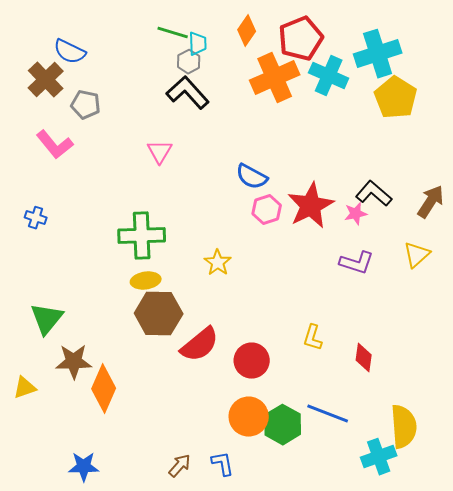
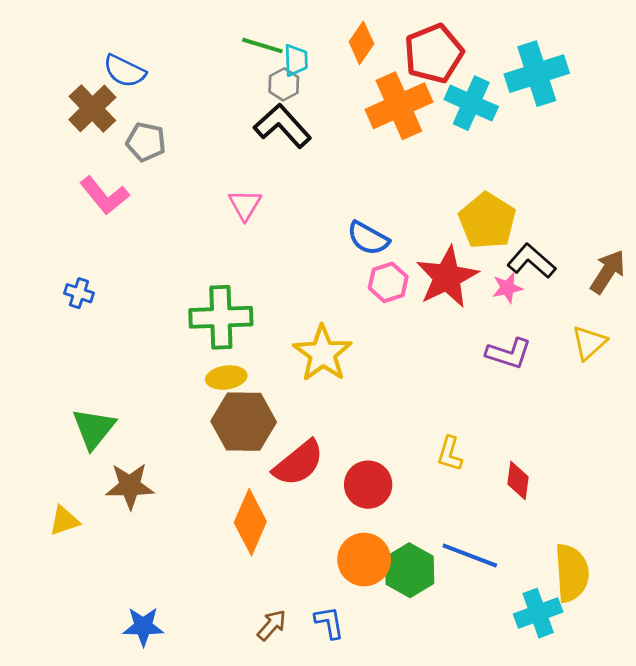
yellow pentagon: (396, 98) -> (487, 221), moved
yellow star: (218, 263) -> (323, 353), size x1.6
orange diamond: (104, 389) -> (250, 522), moved

